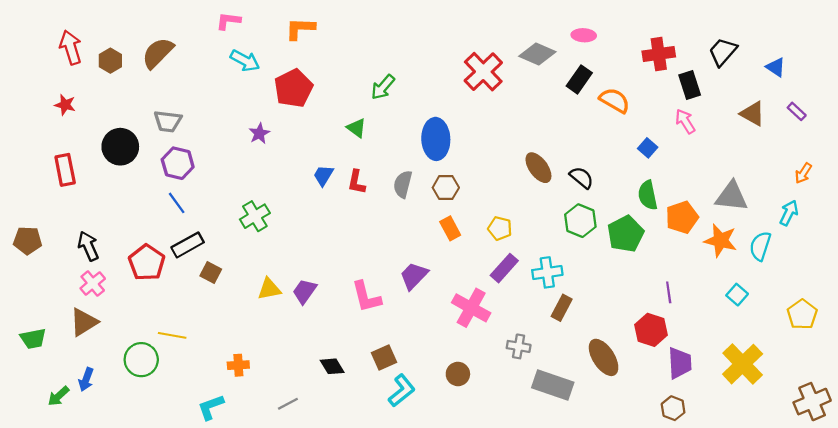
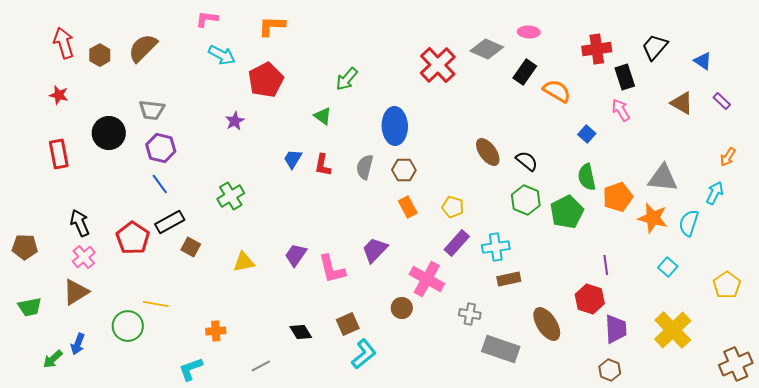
brown pentagon: (28, 240) -> (25, 247), moved
purple trapezoid: (305, 291) -> (296, 255), moved
brown rectangle: (562, 308) -> (509, 279), turned 50
brown circle: (458, 374) -> (402, 308), moved

